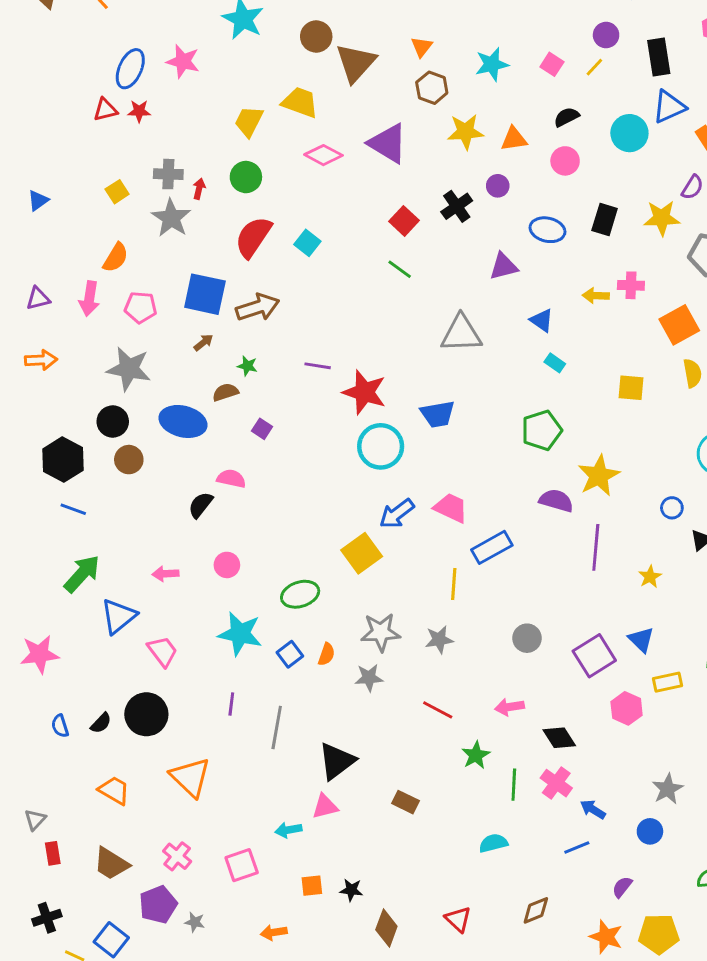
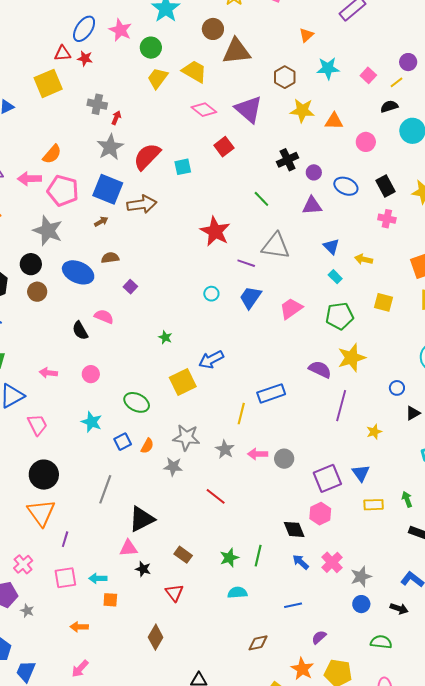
orange triangle: (422, 47) -> (306, 35), moved
brown triangle: (356, 63) -> (236, 51), turned 32
black semicircle: (567, 117) -> (389, 106), moved
green circle: (246, 177) -> (151, 48), moved
purple circle: (498, 186) -> (314, 172), moved
yellow square: (117, 192) -> (48, 83), moved, size x1.8
gray star: (171, 218) -> (110, 147), moved
black rectangle: (605, 219) -> (386, 186), turned -55
red square: (404, 221) -> (224, 147), moved
cyan square: (307, 243) -> (183, 167), turned 30
green line: (400, 269) -> (261, 199), moved
pink cross: (631, 285) -> (387, 219), moved
yellow arrow: (596, 296) -> (364, 259), moved
pink arrow: (89, 299) -> (29, 179), turned 70
pink pentagon: (141, 307) -> (63, 191), size x1.4
green star: (247, 366) -> (165, 337), moved
purple line: (318, 366) -> (246, 263), moved
red star: (365, 392) -> (215, 231), moved
blue trapezoid: (438, 414) -> (250, 297), turned 125
green pentagon: (542, 430) -> (339, 316), moved
cyan circle: (381, 446) -> (211, 294), moved, size x0.5
black semicircle: (201, 505) -> (80, 331), turned -78
pink trapezoid: (451, 508) -> (291, 309), moved, turned -70
green ellipse: (300, 594) -> (137, 402), turned 35
cyan star: (240, 634) -> (92, 422), size x0.7
gray star: (439, 640) -> (225, 449), turned 30
purple line: (231, 704) -> (65, 539), moved
pink arrow: (509, 707) -> (258, 454), moved
pink hexagon: (627, 708) -> (320, 514), moved
black circle: (146, 714) -> (44, 475), moved
green star: (476, 755) -> (229, 558), moved
pink cross: (556, 783) -> (332, 562), moved
blue arrow: (593, 809) -> (301, 562), moved
cyan arrow: (288, 830) -> (98, 578), moved
blue circle: (650, 831) -> (361, 604), moved
black star: (351, 890) -> (143, 569), moved
red triangle: (458, 919) -> (174, 593), moved

